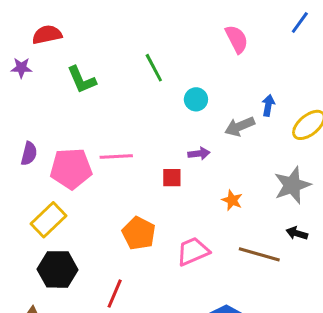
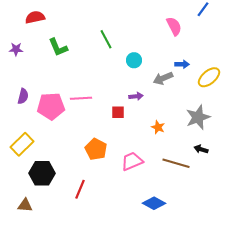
pink semicircle: (237, 39) -> (174, 26), moved
purple star: (21, 68) -> (16, 49), moved
blue arrow: (268, 105) -> (182, 64), turned 80
yellow rectangle: (48, 220) -> (22, 144), moved

